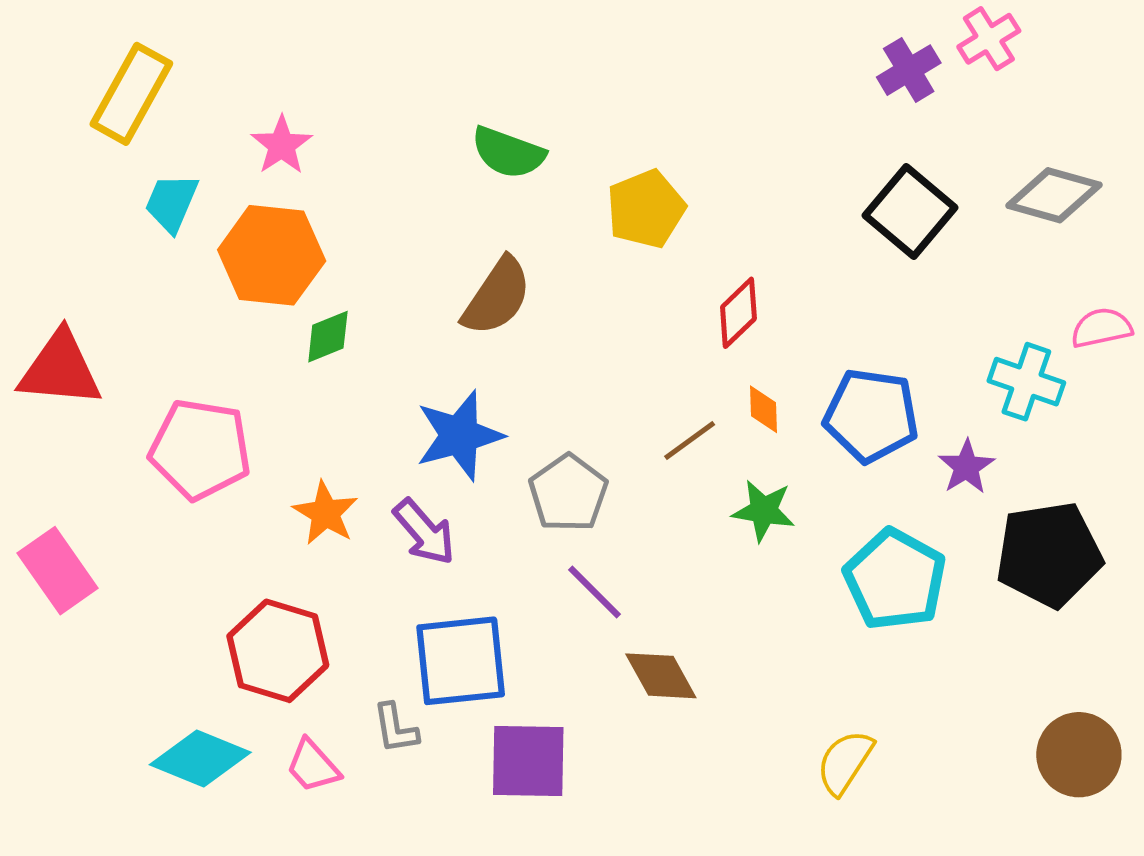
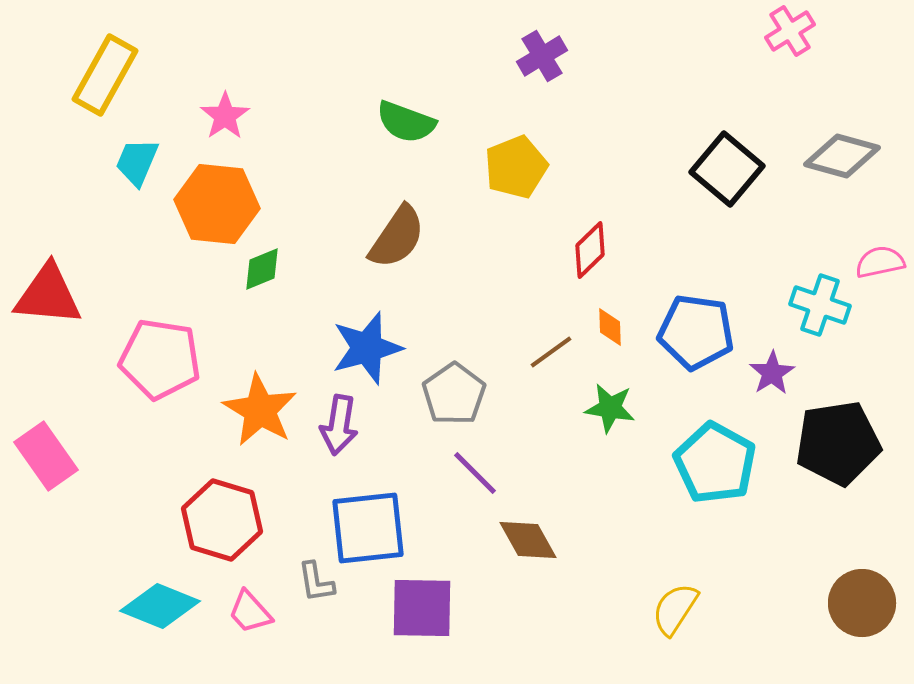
purple cross: (909, 70) -> (542, 56), moved
orange star: (325, 513) -> (260, 410), size x1.4
purple arrow: (424, 532) -> (339, 425), turned 50

